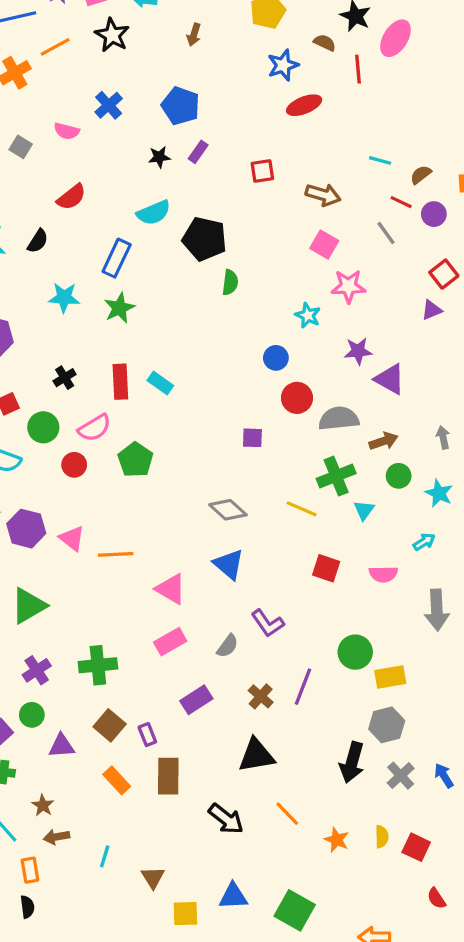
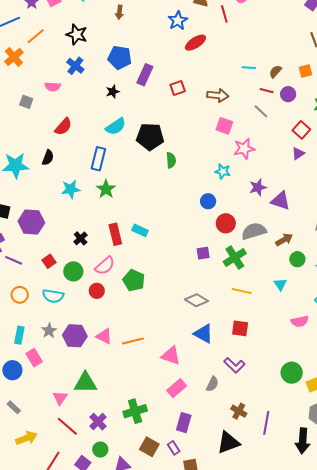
black star: (112, 35) -> (77, 34), moved
purple rectangle: (198, 152) -> (145, 75), moved, size x1.5
green cross: (336, 476) -> (235, 258), moved
red square: (326, 568) -> (240, 328), moved
green triangle: (29, 606) -> (85, 383), turned 40
purple line: (303, 687) -> (266, 423), moved
purple rectangle: (196, 700) -> (184, 423), moved, turned -30
black triangle: (256, 755) -> (228, 443), moved

